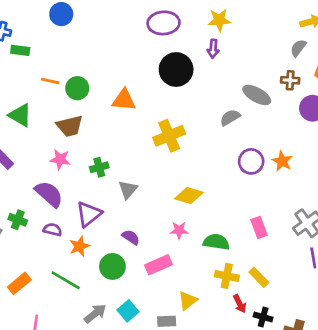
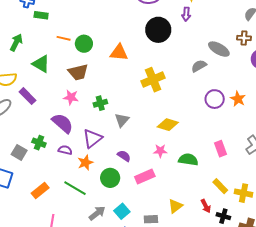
yellow cross: (227, 276) -> (243, 193), moved
yellow triangle: (188, 301) -> (175, 206), moved

